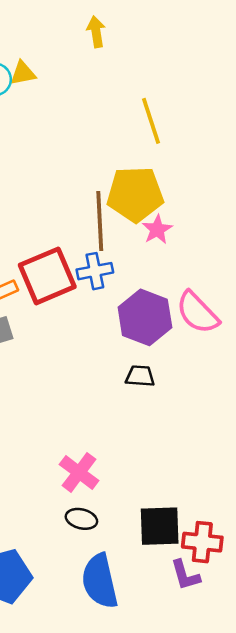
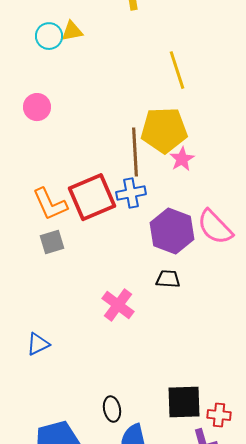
pink cross: (79, 472) -> (118, 305), moved
black ellipse: (81, 519) -> (112, 409), moved, turned 65
red cross: (202, 542) -> (219, 415), size x0.7

